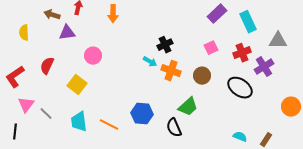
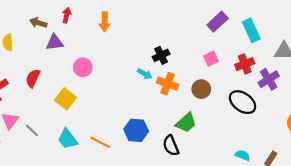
cyan trapezoid: (79, 122) -> (68, 139), turned -30

